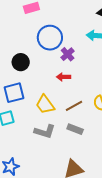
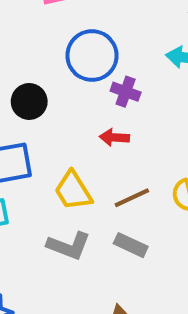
purple cross: (68, 54) -> (126, 92), turned -32

